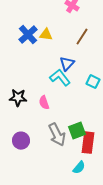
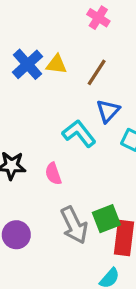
brown line: (82, 37) -> (97, 72), moved
blue triangle: (67, 64) -> (108, 111), moved

